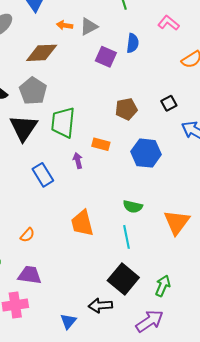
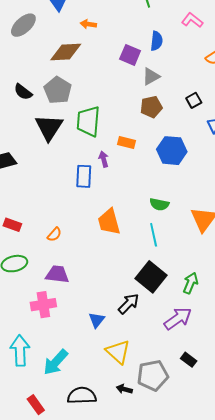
gray triangle: (89, 26) -> (151, 76), moved
blue rectangle: (43, 175) -> (84, 176), moved, turned 35
black arrow: (100, 306) -> (129, 304), turned 140

